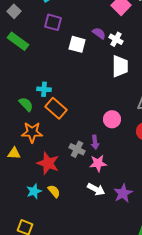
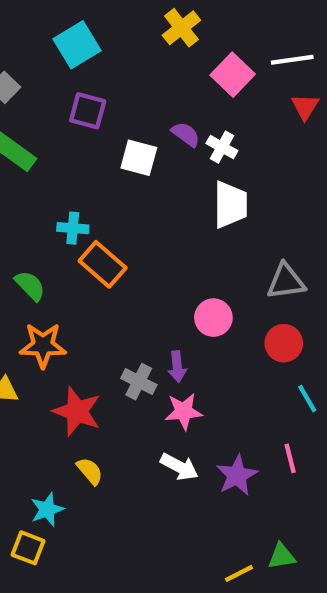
cyan cross: (44, 89) -> (73, 228), moved
orange rectangle: (56, 108) -> (103, 264), moved
cyan star: (34, 191) -> (47, 509), moved

